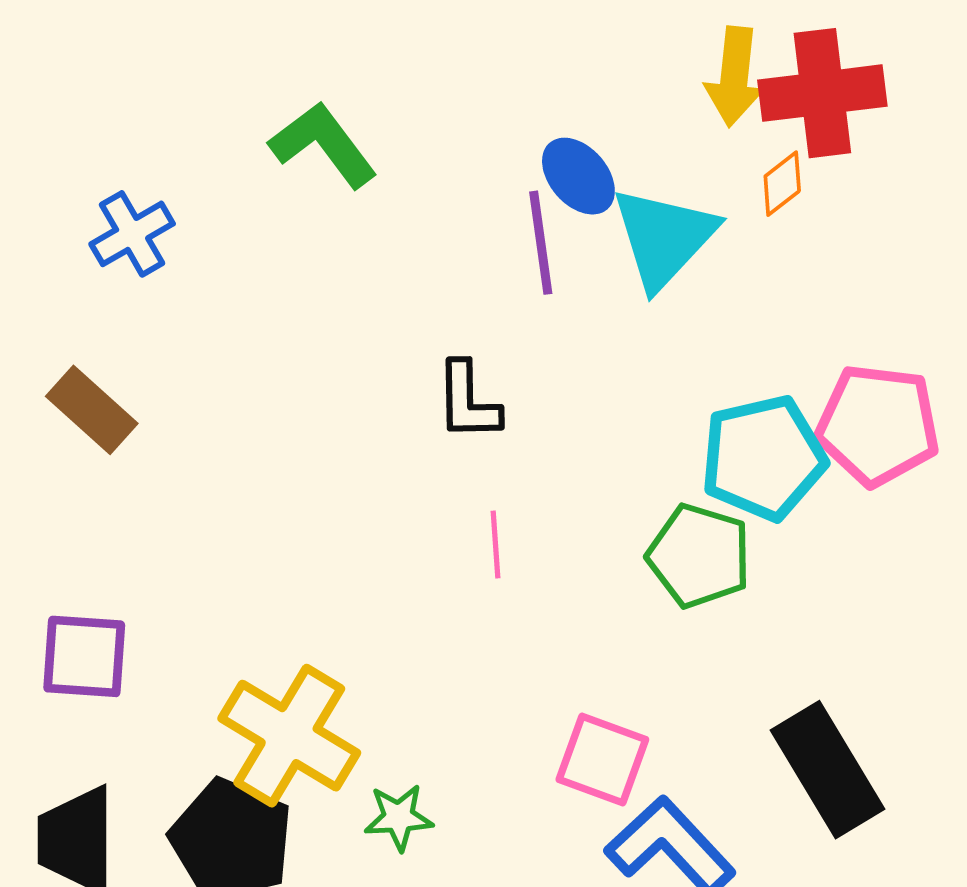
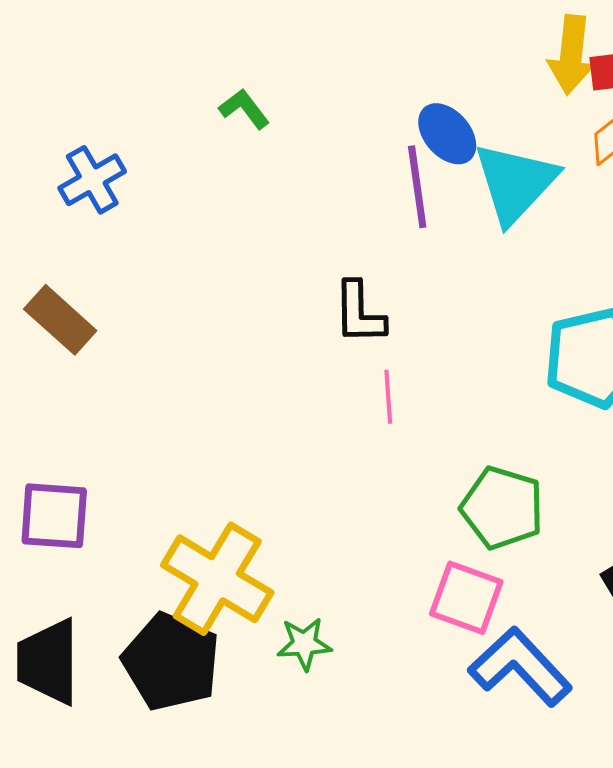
green L-shape: (323, 145) -> (244, 109), size x0.6
pink line: (495, 545) -> (388, 397), moved
green pentagon: (699, 556) -> (502, 508), moved

